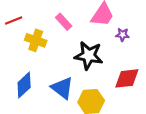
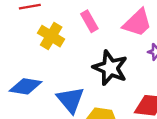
blue diamond: (24, 85) -> (26, 86), turned 40

